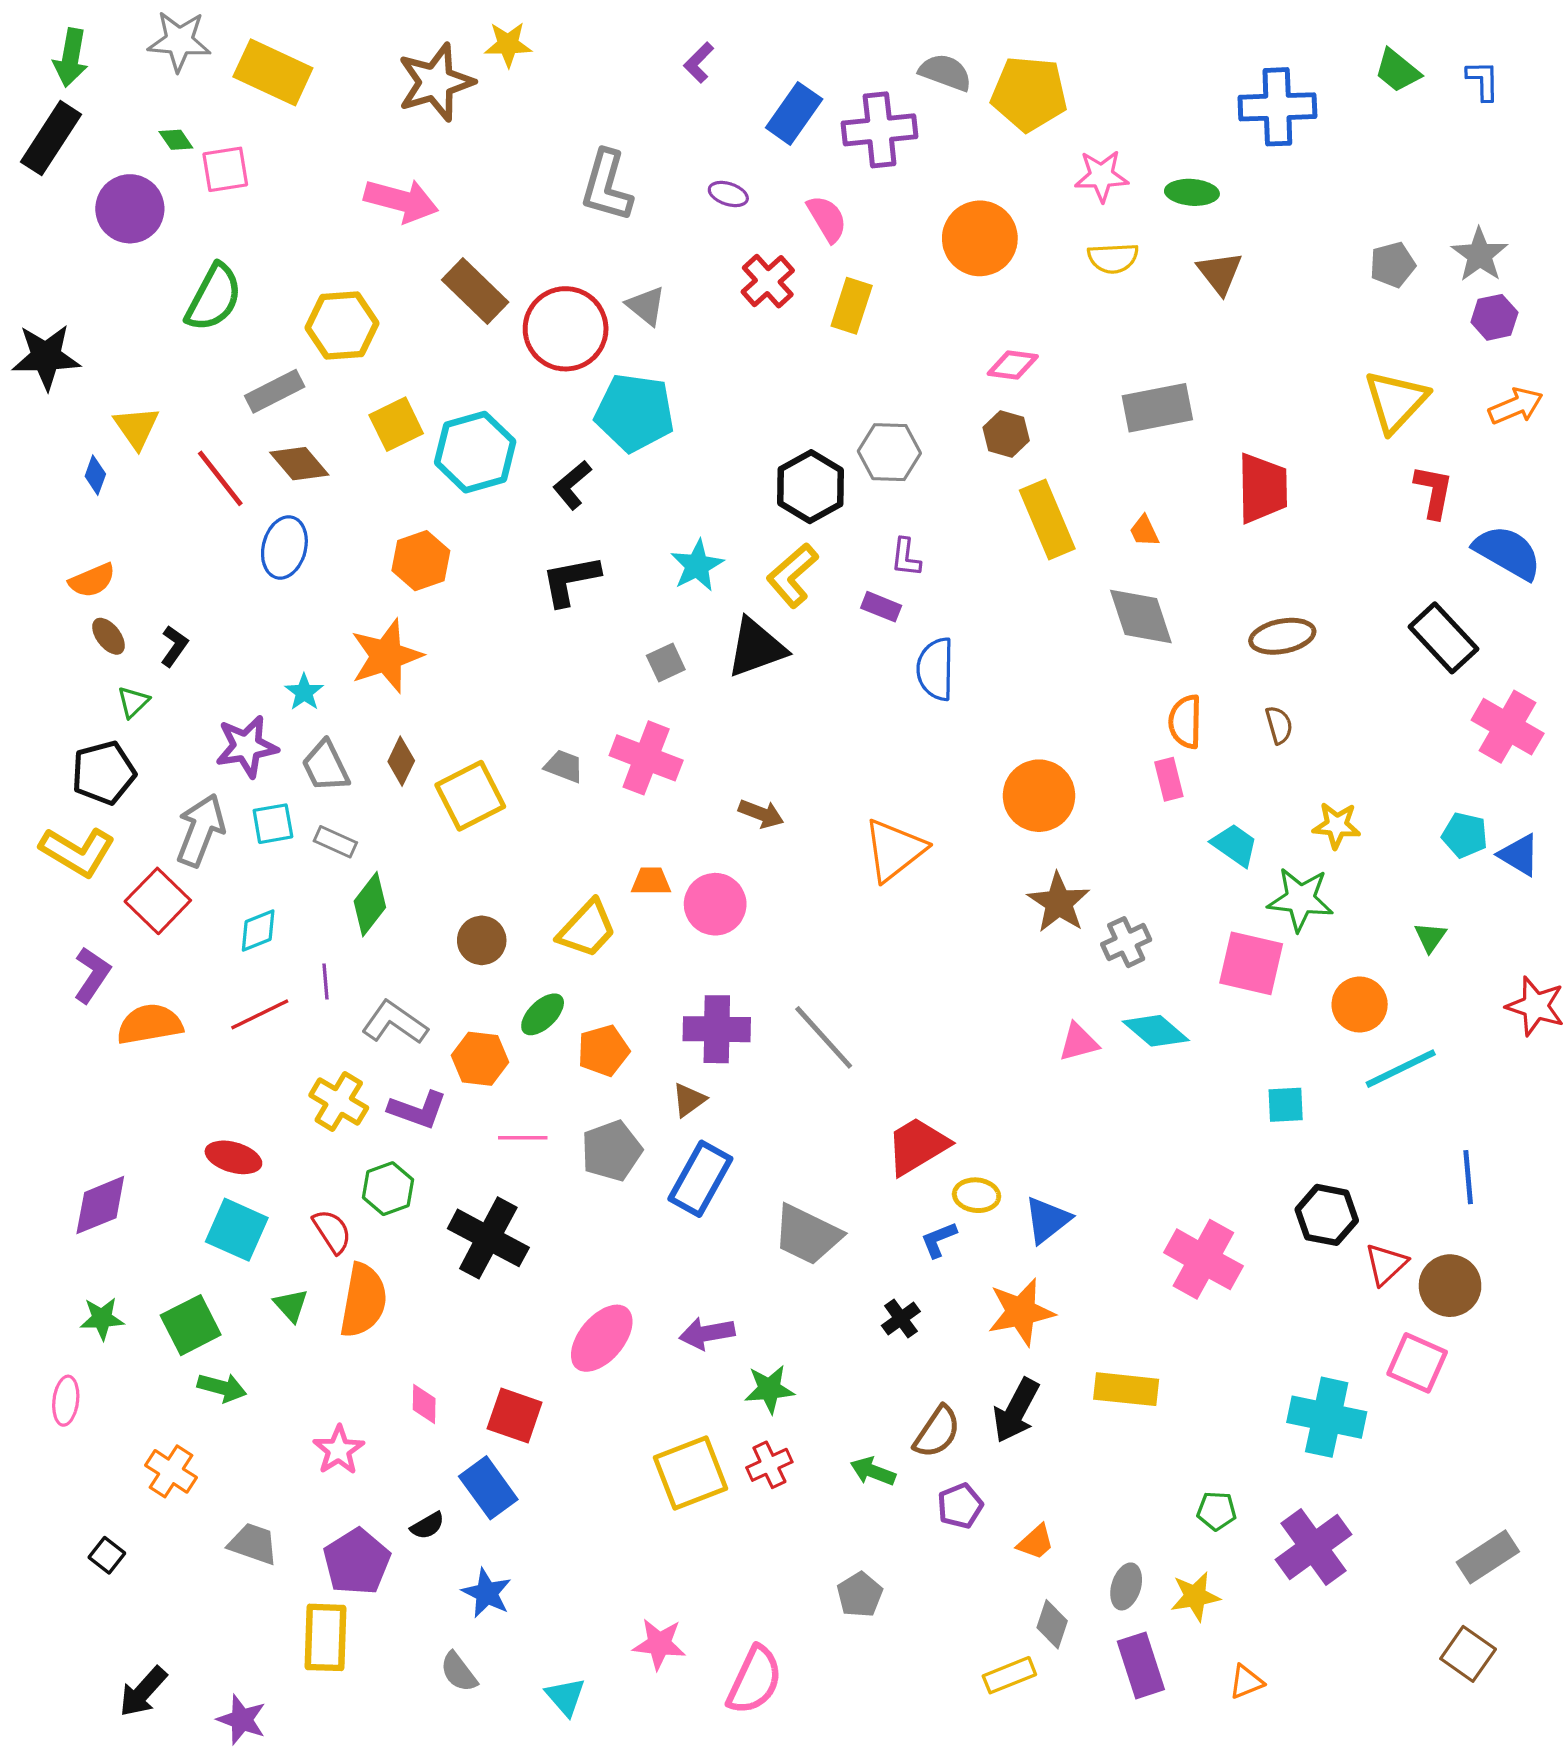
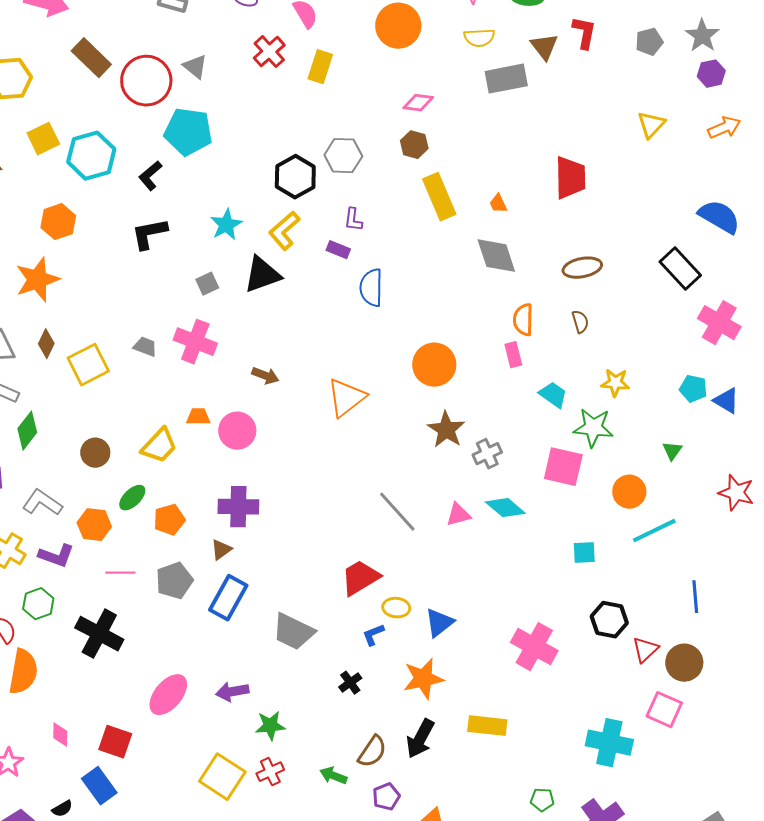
yellow triangle: (1396, 401) -> (651, 125), size x0.7
gray rectangle: (1157, 408) -> (506, 79), moved
red L-shape: (1434, 492) -> (584, 33), moved
gray line: (824, 1037) -> (397, 512), moved
yellow square: (690, 1473) -> (222, 777), turned -36

